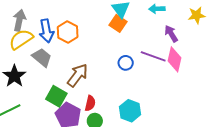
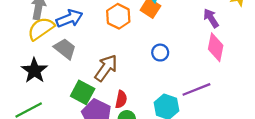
blue arrow: (46, 31) -> (69, 19), turned -100
orange hexagon: (68, 32) -> (118, 16), moved
purple line: (153, 56) -> (196, 89), moved, turned -40

